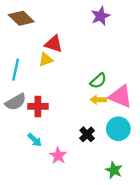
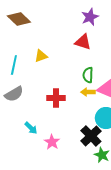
red triangle: (54, 44) -> (83, 42), moved
green semicircle: (98, 81) -> (88, 75), turned 133
red cross: (38, 106) -> (56, 98), moved
black cross: (87, 134) -> (91, 136), moved, size x1.5

